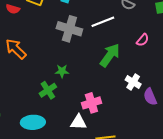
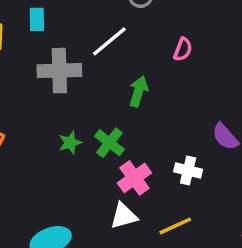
green arrow: (110, 55) -> (138, 91), size x0.7
white cross: (133, 82) -> (188, 170), moved
green cross: (48, 90) -> (109, 143), moved

